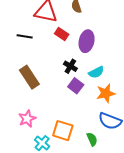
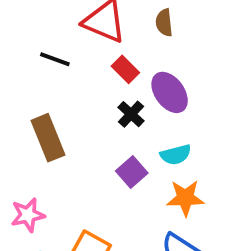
purple ellipse: (87, 41) -> (170, 92), turned -60
black cross: (70, 66) -> (131, 114), moved

